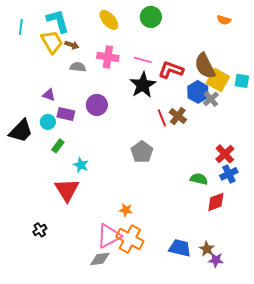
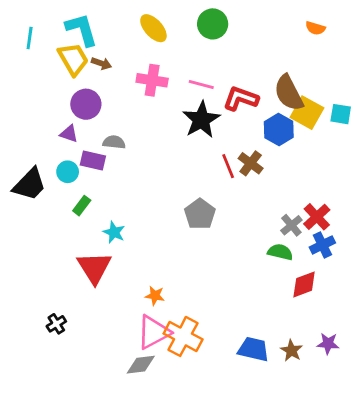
gray semicircle: (78, 67) -> (114, 142), moved
gray cross: (211, 99) -> (291, 225), moved
purple circle: (97, 105) -> (86, 104), moved
orange star: (126, 210) -> (155, 296), moved
purple star: (216, 260) -> (328, 344), moved

